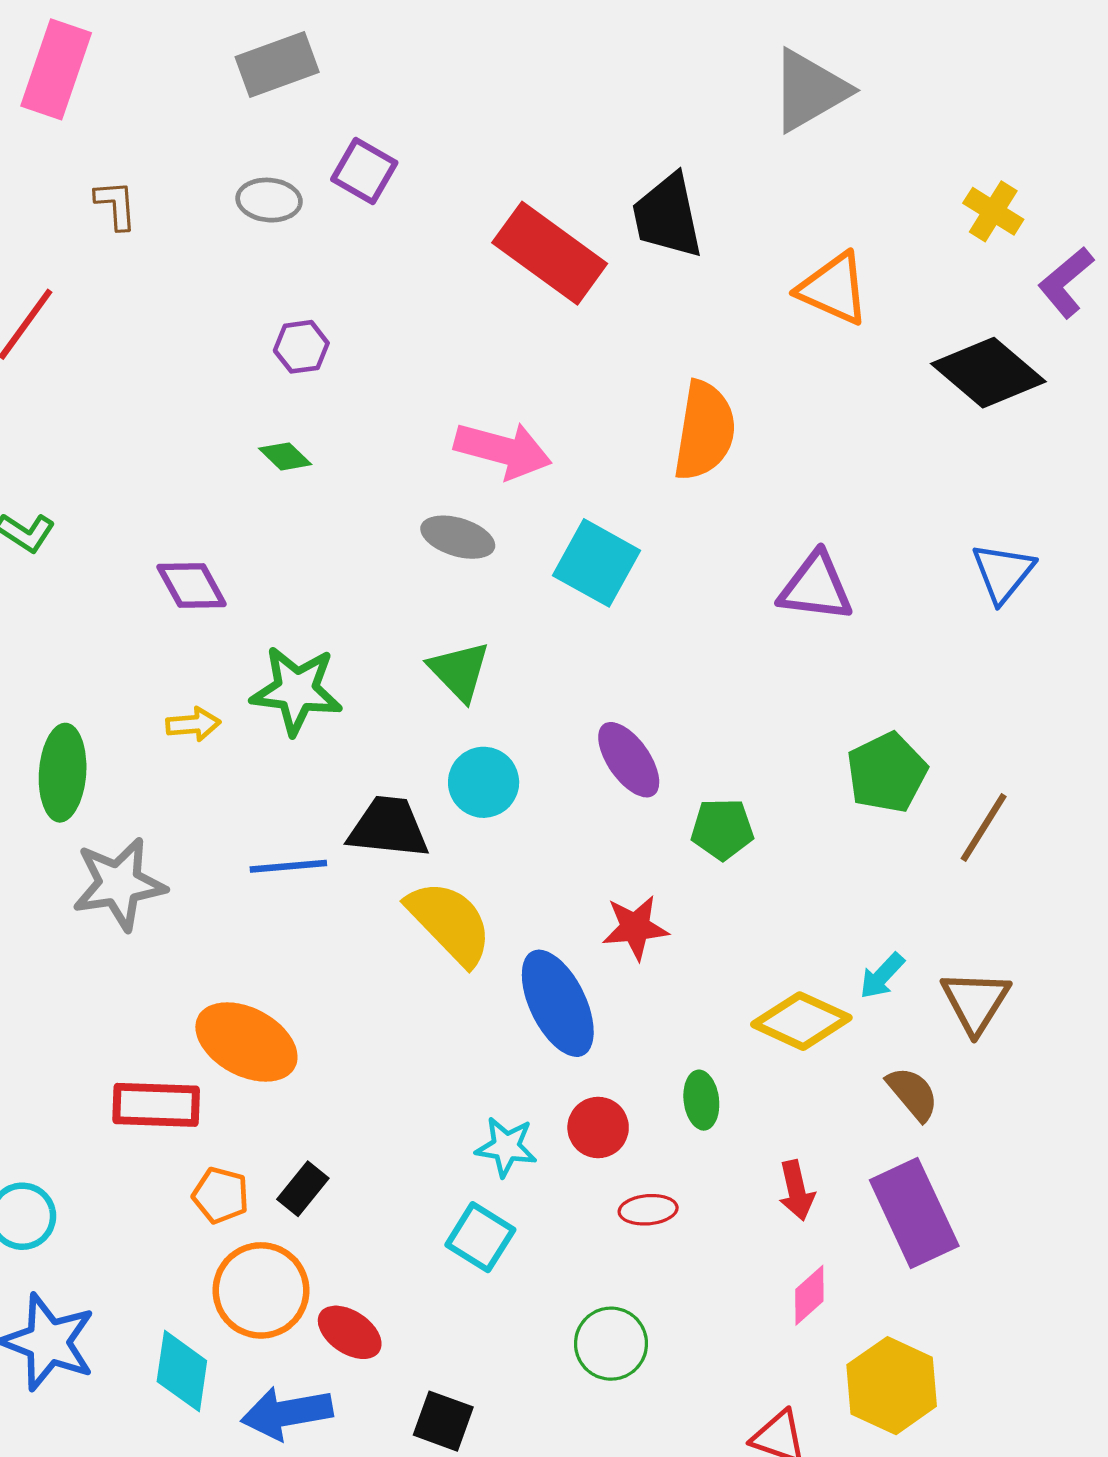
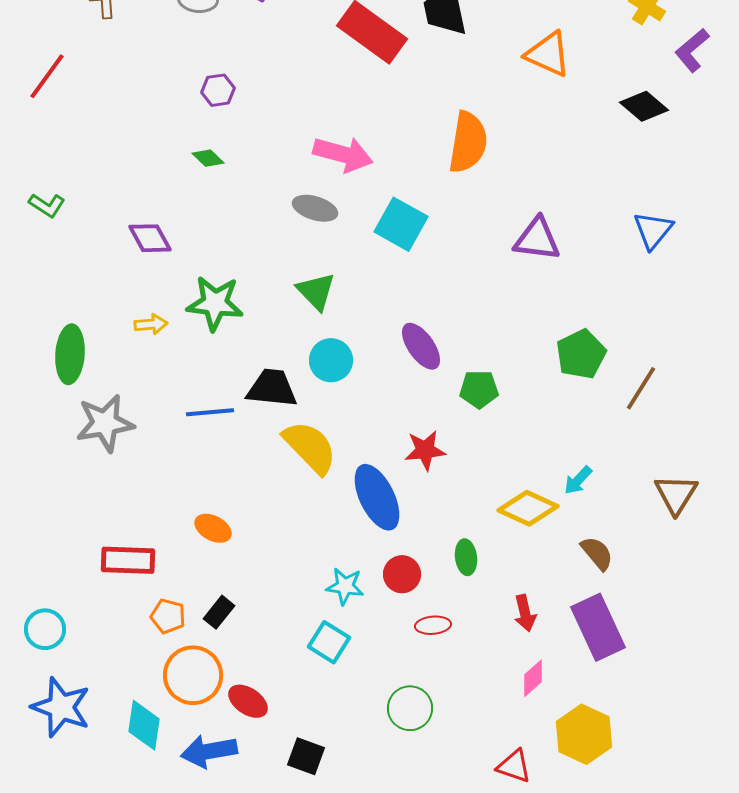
black diamond: (988, 373) -> (644, 106), size x0.7
brown triangle: (976, 1002) -> (676, 494), moved
orange ellipse: (246, 1042) -> (213, 528), moved, size x0.6

